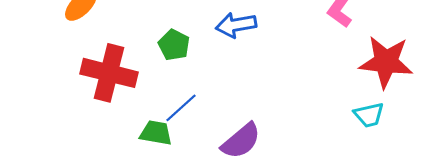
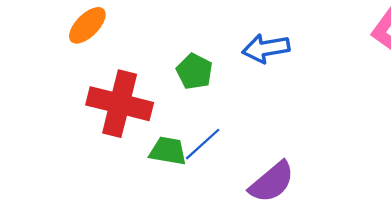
green trapezoid: (156, 133) -> (168, 151), moved

